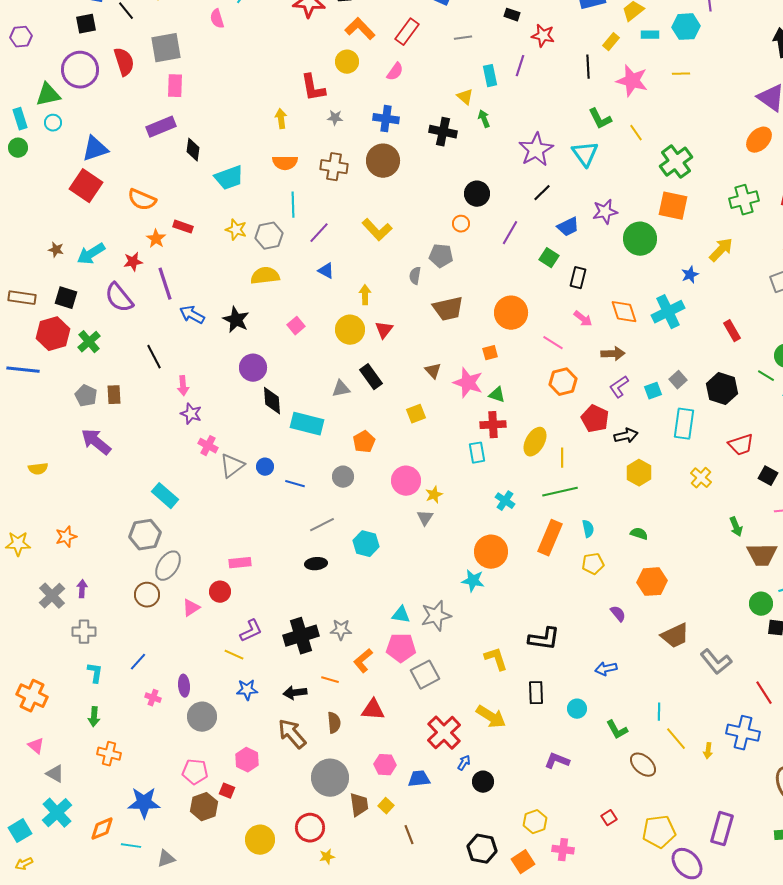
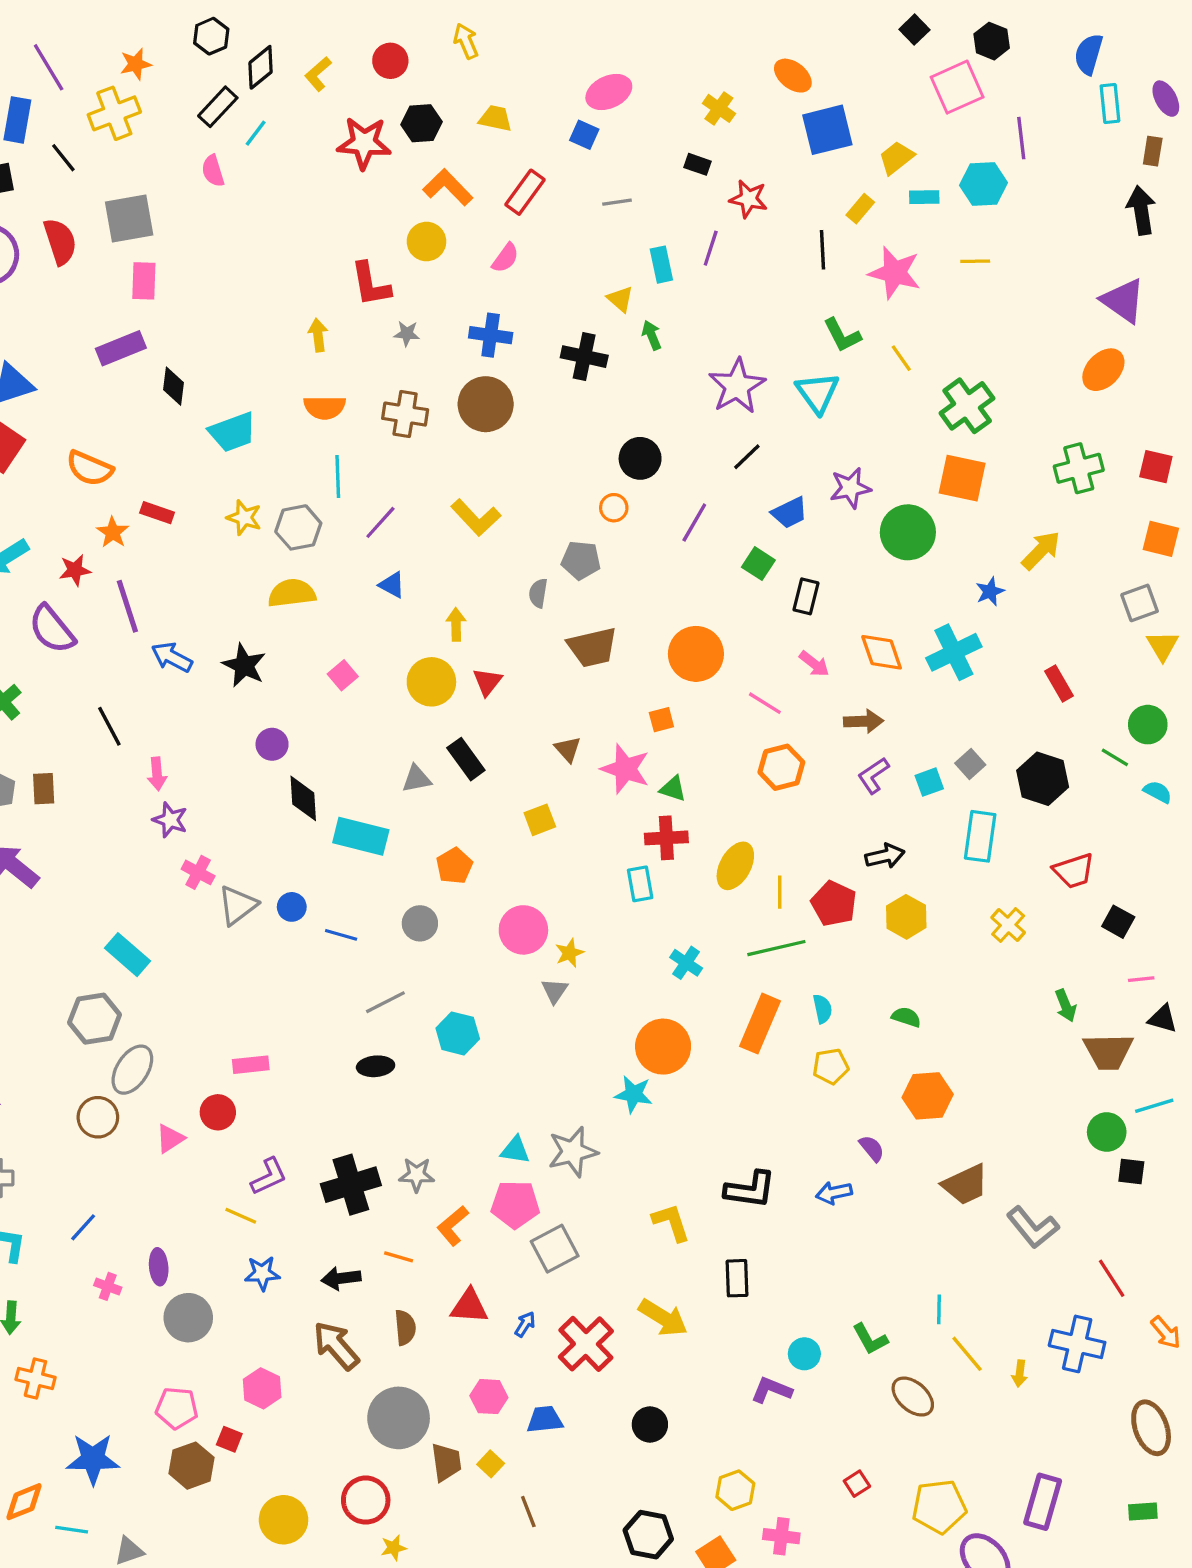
purple circle: (253, 368) -> (272, 744), size x0.7
red pentagon: (595, 419) -> (834, 904), moved
blue arrow: (606, 669) -> (834, 1193), moved
cyan circle: (577, 709) -> (804, 1354), moved
blue arrow: (464, 763) -> (525, 1324), moved

